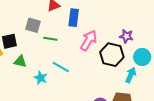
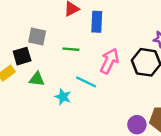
gray square: (33, 25) -> (37, 36), moved
pink arrow: (89, 40) -> (109, 61), moved

